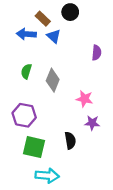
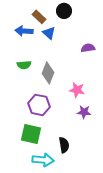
purple semicircle: (97, 53) -> (88, 48), turned -104
green semicircle: (26, 71) -> (24, 65), turned -112
purple hexagon: (24, 115) -> (39, 105), moved
black semicircle: (70, 140) -> (64, 145), moved

